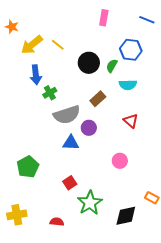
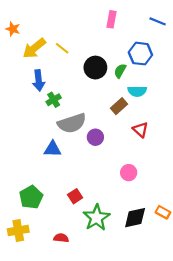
brown rectangle: (98, 99) -> (119, 106), moved
blue triangle: (71, 143) -> (53, 149), moved
green pentagon: (28, 167) -> (31, 197), moved
black diamond: (126, 216) -> (135, 218), moved

